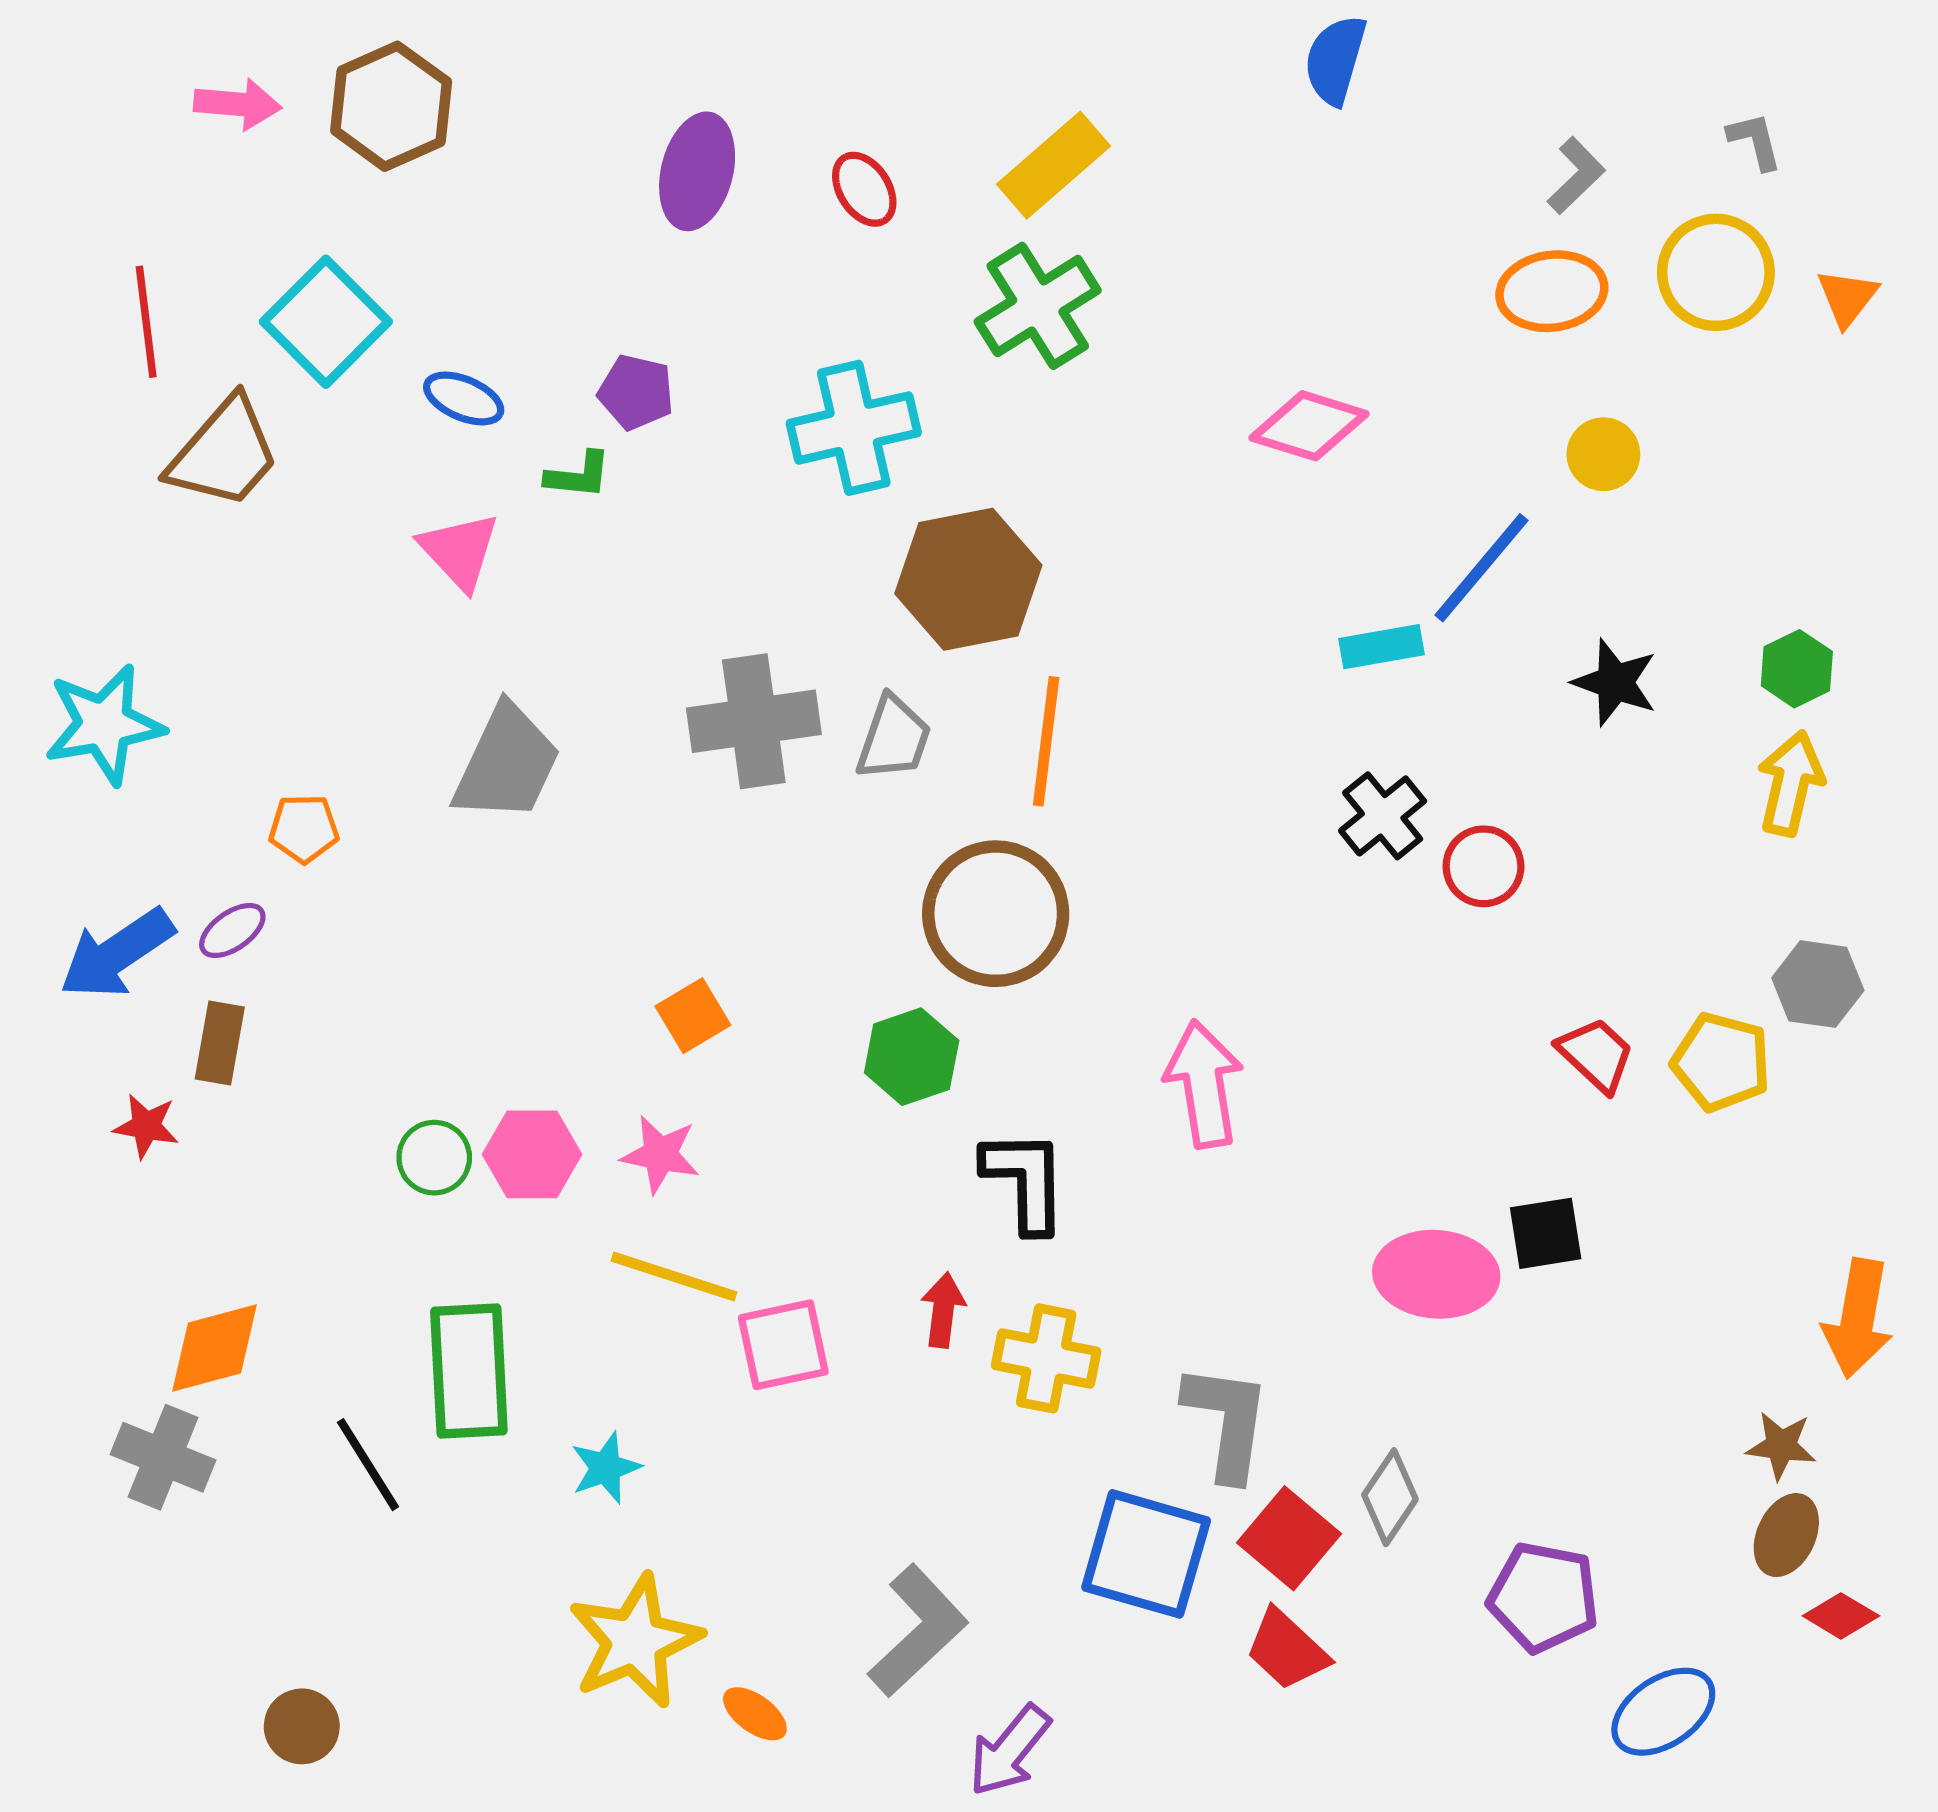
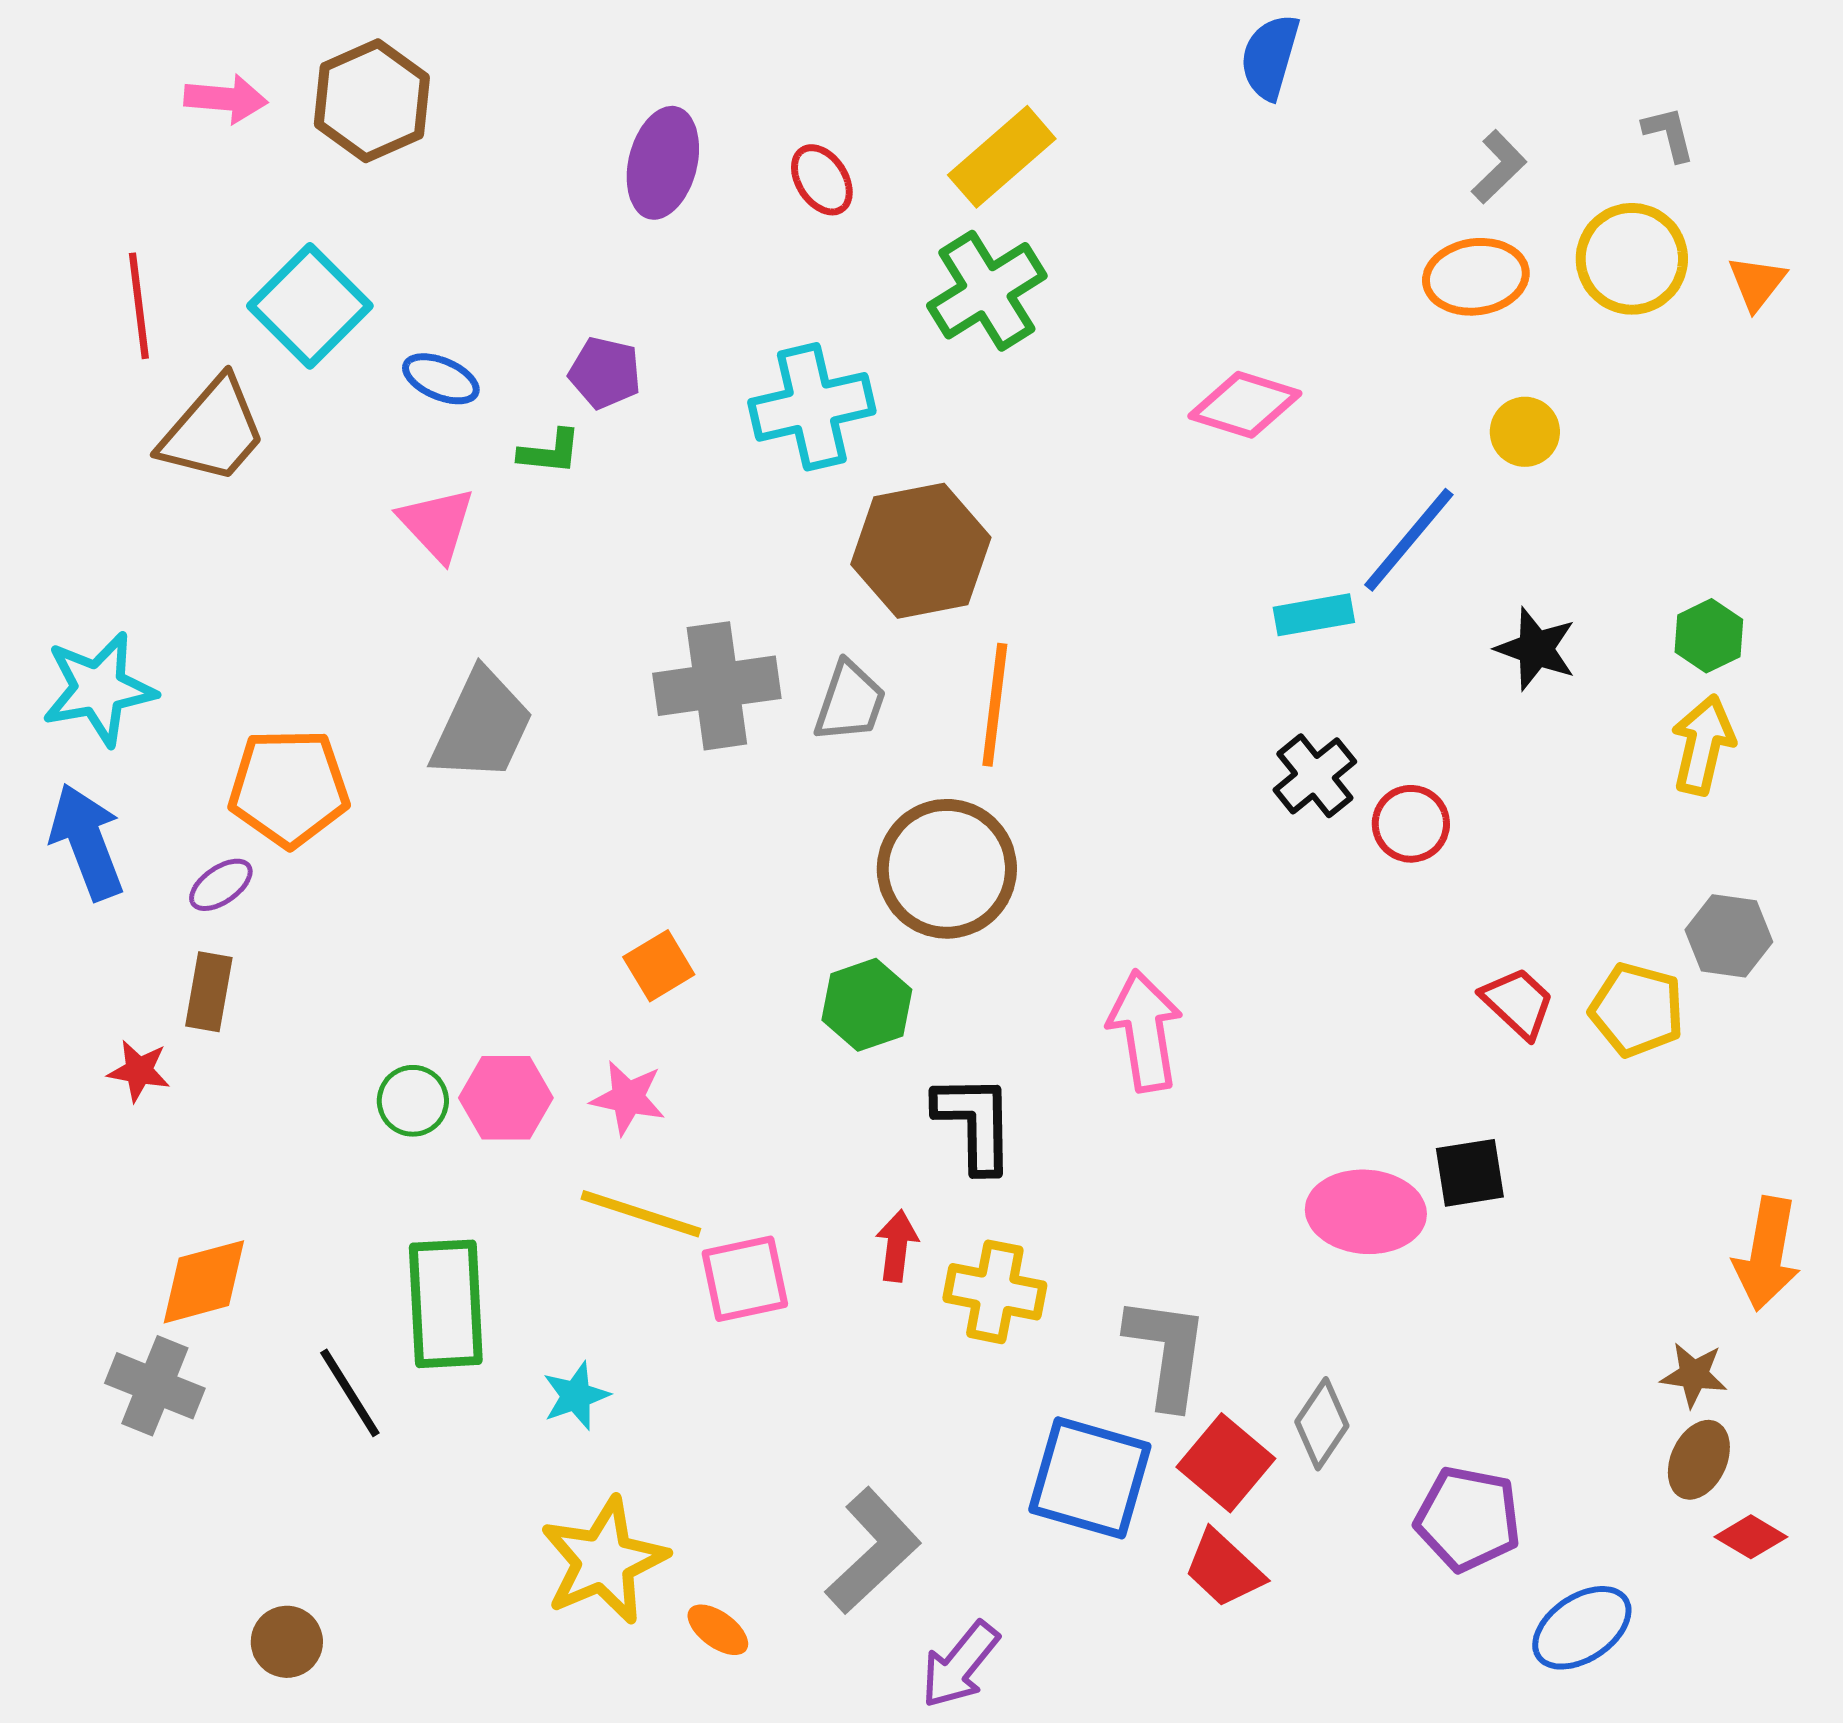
orange pentagon: (304, 829) -> (289, 788), size x1.8
blue arrow: (117, 954) -> (87, 842), moved, turned 103

